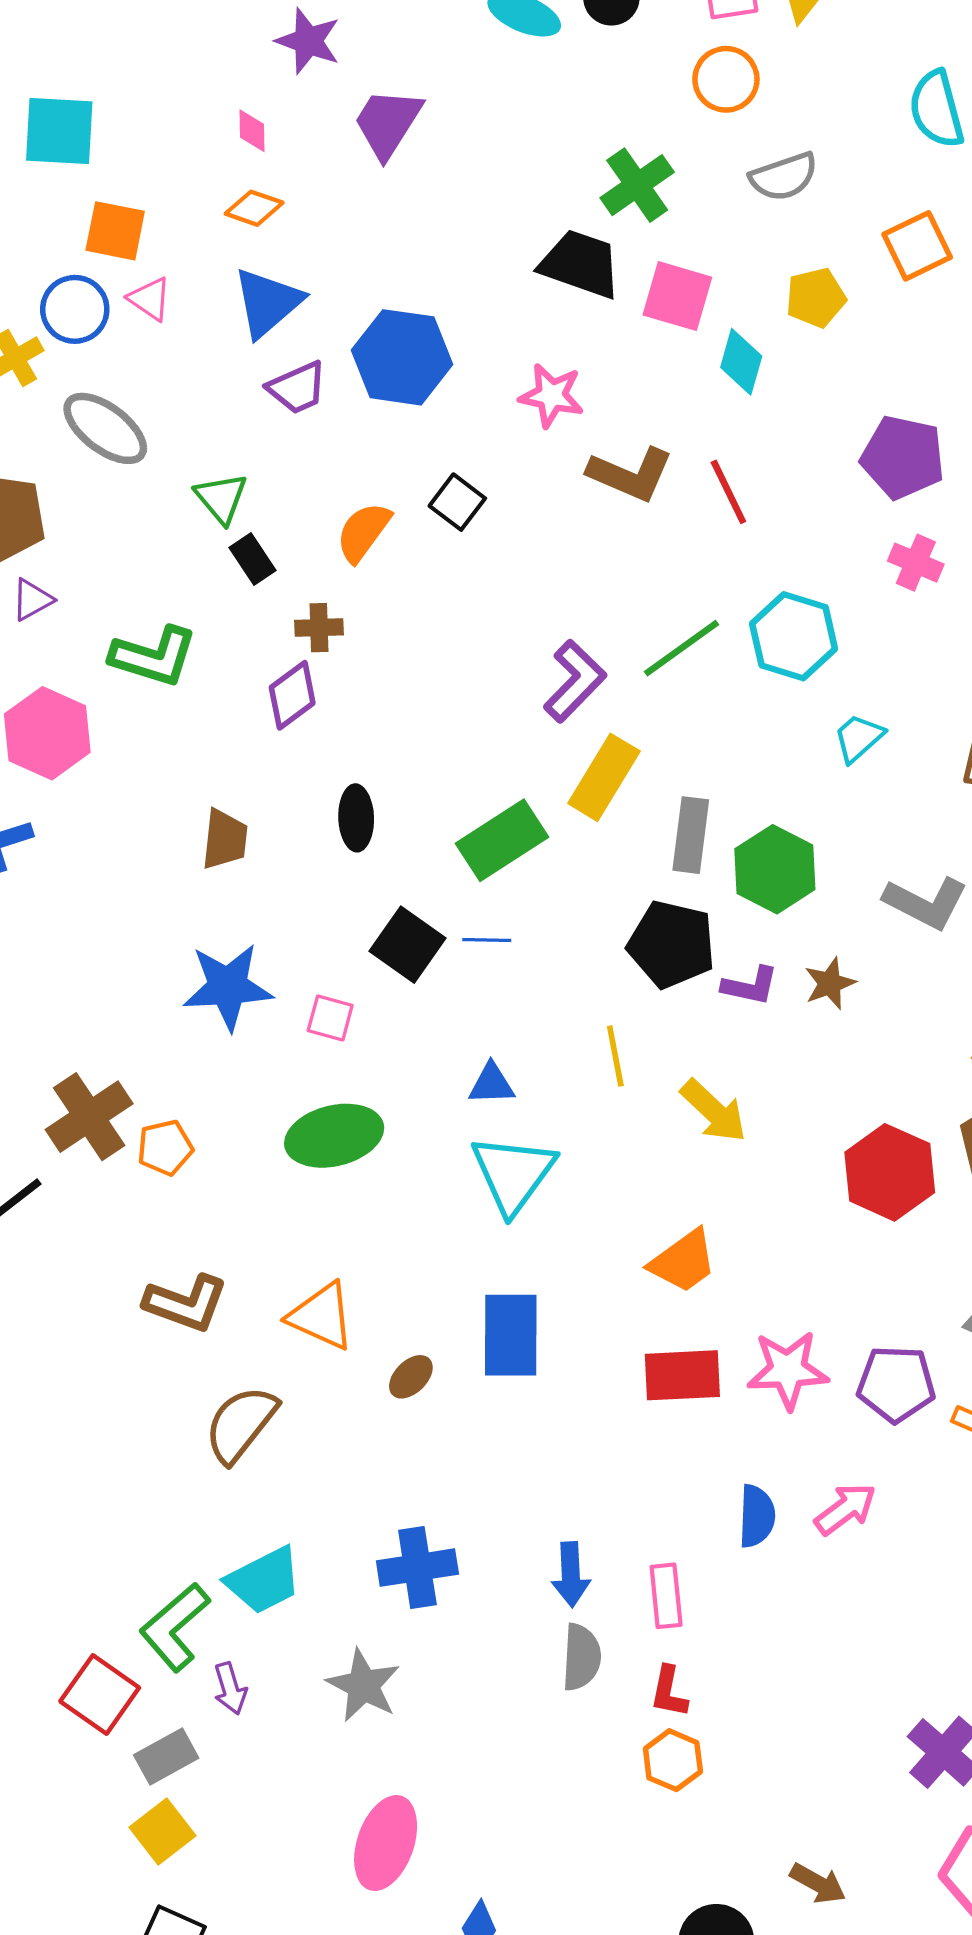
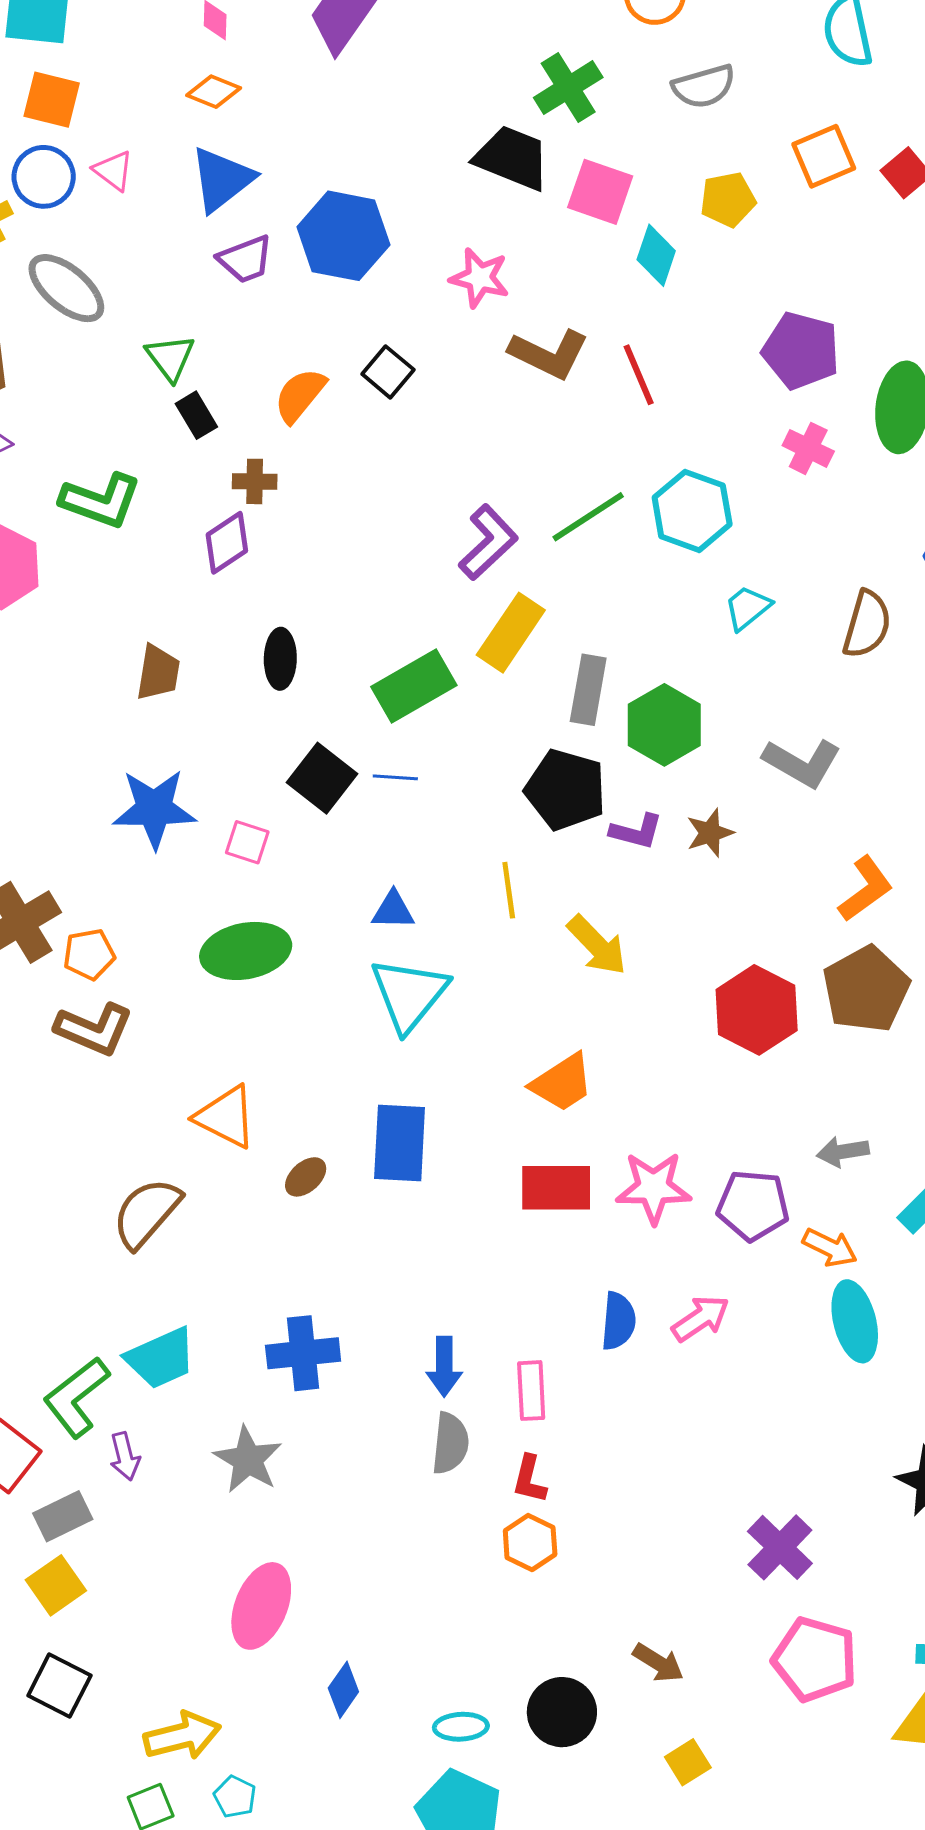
orange square: (115, 231) -> (52, 100), moved
brown L-shape: (186, 1303) -> (94, 1029), moved

